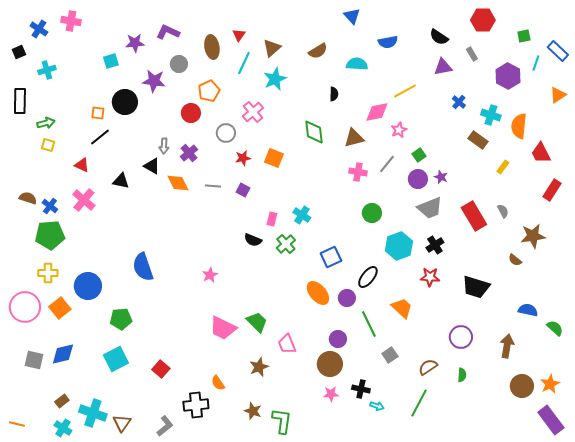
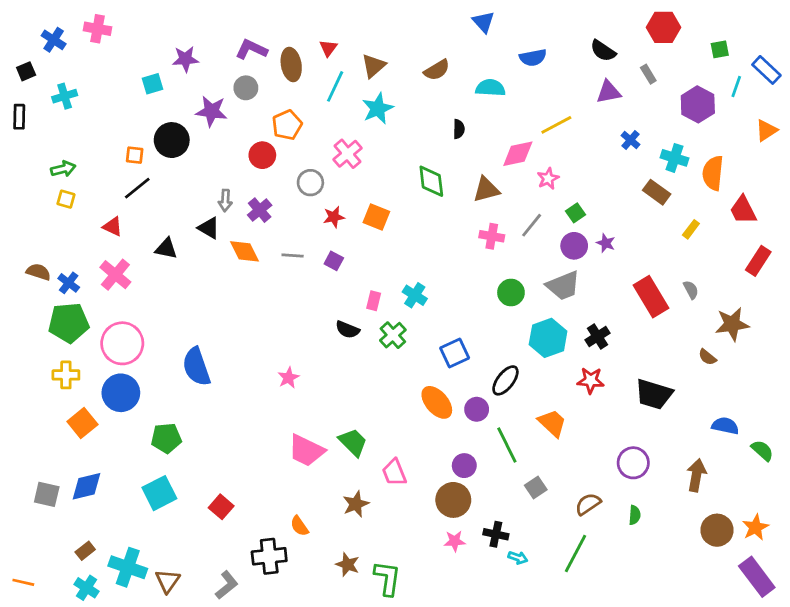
purple L-shape: (168, 32) -> (251, 49), moved
black rectangle: (20, 101) -> (19, 117), moved, size x0.7
gray trapezoid: (430, 208) -> (563, 286), moved
pink circle: (25, 307) -> (122, 343), moved

